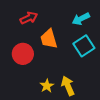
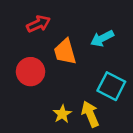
cyan arrow: (81, 19) -> (102, 38), moved
cyan square: (84, 46) -> (111, 86), moved, turned -30

